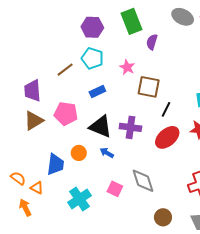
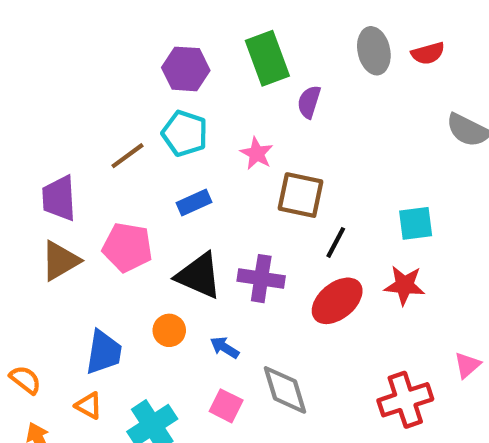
gray ellipse: (183, 17) -> (374, 51), turned 50
orange circle: (79, 153) -> (169, 330), moved
blue arrow: (107, 153) -> (225, 348), moved
orange triangle: (37, 188) -> (89, 406), moved

